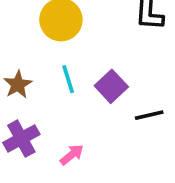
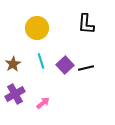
black line: (149, 115) -> (86, 68), moved

